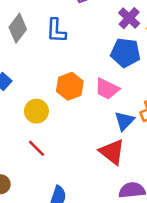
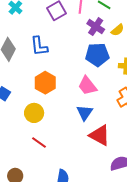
orange hexagon: (70, 86) -> (45, 83), moved
pink trapezoid: (107, 89) -> (87, 86), turned 35
blue triangle: (124, 121) -> (85, 113), moved

